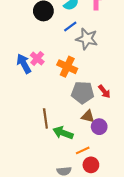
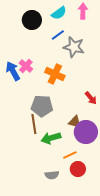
gray pentagon: (83, 93) -> (42, 106), moved
purple circle: (99, 127) -> (86, 132), size x1.5
green arrow: (63, 133) -> (51, 138), turned -36

